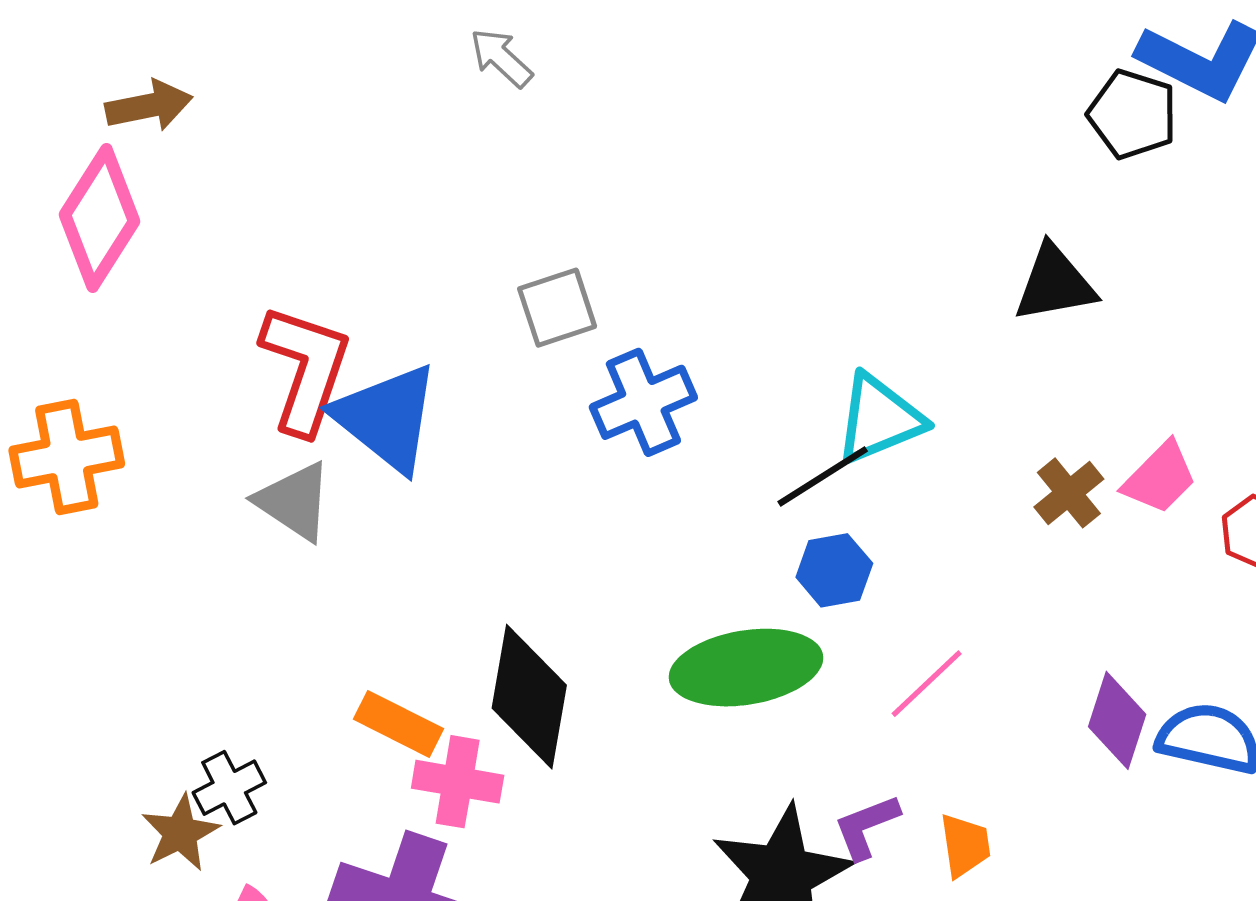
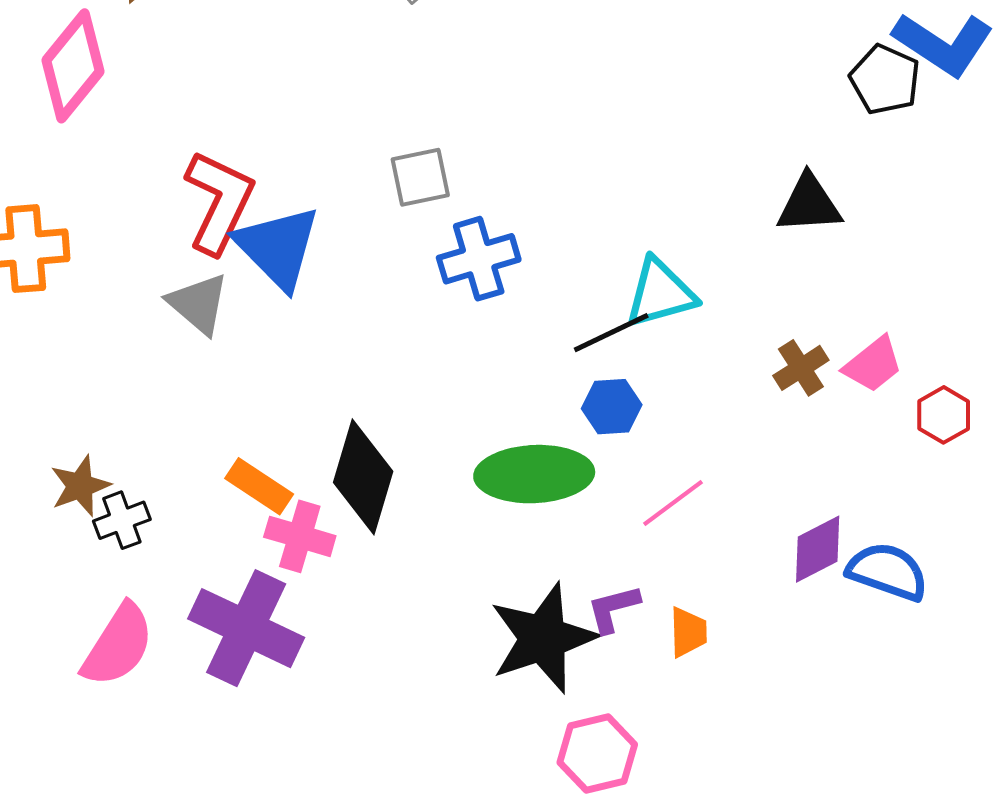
purple diamond: (1117, 720) -> (818, 549), turned 38
brown star: (180, 833) -> (80, 486), moved

